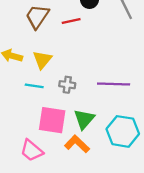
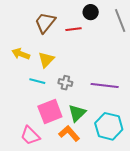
pink square: (52, 120) -> (50, 111), turned -35

